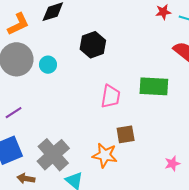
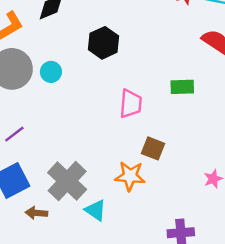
green rectangle: (154, 86) -> (182, 87), size x0.7
brown square: (126, 134) -> (153, 148), turned 36

